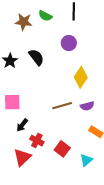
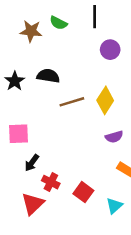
purple circle: (69, 43) -> (110, 50), moved
black semicircle: (36, 57) -> (48, 76), turned -42
brown line: (62, 106) -> (72, 102), moved

